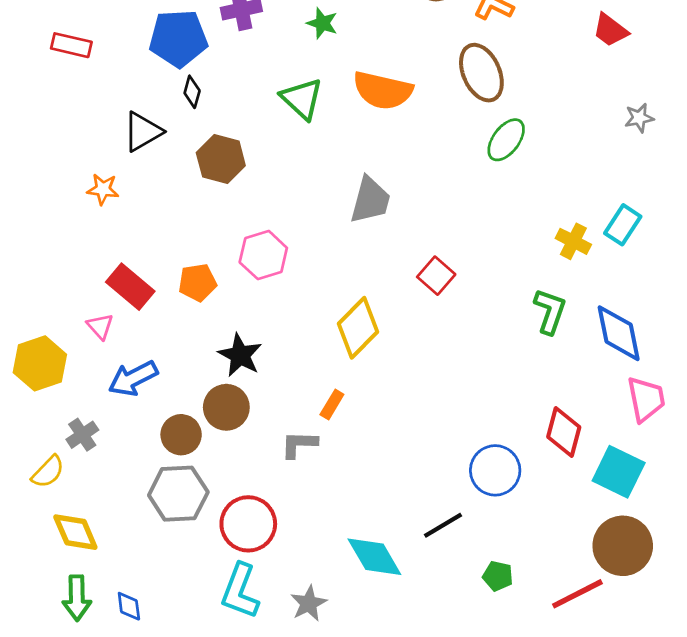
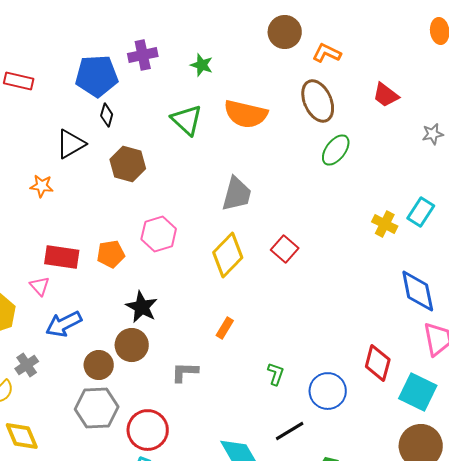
red trapezoid: (610, 30) -> (386, 95), moved
red rectangle: (130, 287) -> (62, 257), turned -32
green L-shape: (550, 311) -> (276, 374), moved, size x0.7
yellow diamond: (358, 328) -> (228, 255), moved
orange rectangle: (332, 405) -> (225, 328), moved

